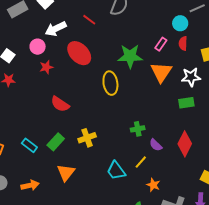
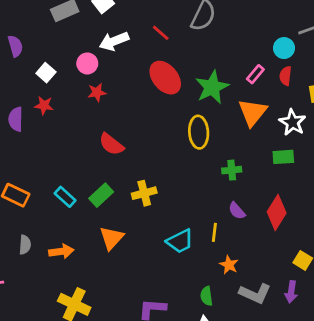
red ellipse: (79, 53) -> (165, 78), moved
green star: (130, 56) -> (212, 87), turned -30
white star: (191, 77) -> (292, 122), turned 30
yellow ellipse: (110, 83) -> (199, 132), moved
green cross: (138, 129) -> (232, 170), moved
yellow line: (141, 162) -> (214, 232), turned -40
cyan trapezoid: (116, 171) -> (180, 241), turned -85

